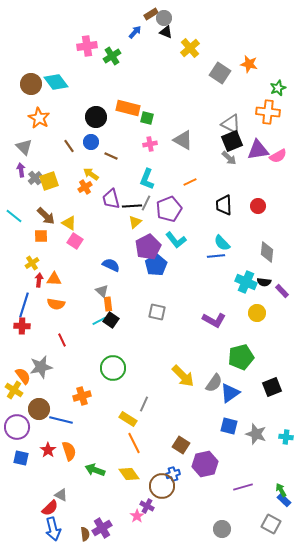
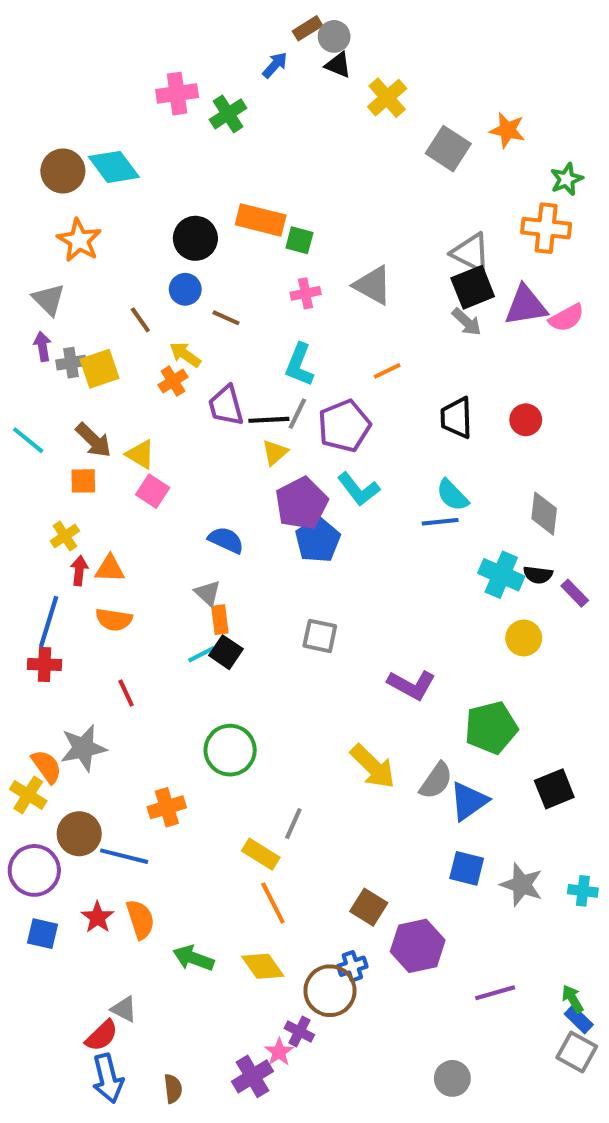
brown line: (69, 146) -> (140, 320), moved
gray cross: (35, 178) -> (71, 363), turned 32
purple L-shape: (214, 320) -> (412, 685), moved
gray square: (271, 524) -> (577, 1052), moved
purple cross: (102, 528) -> (253, 1076), moved

